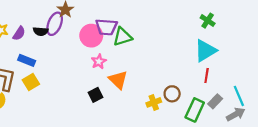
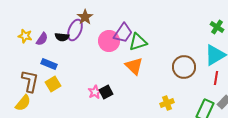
purple trapezoid: (106, 27) -> (123, 33), turned -60
pink star: (99, 61) -> (95, 92), moved
orange triangle: (118, 80) -> (134, 66), moved
brown circle: (172, 94) -> (184, 67), moved, size x1.5
black square: (96, 95) -> (106, 92), moved

